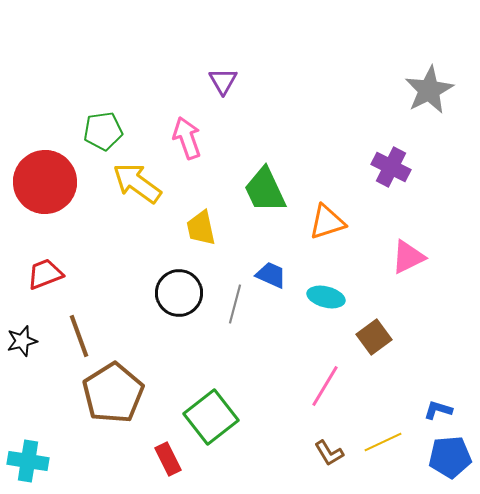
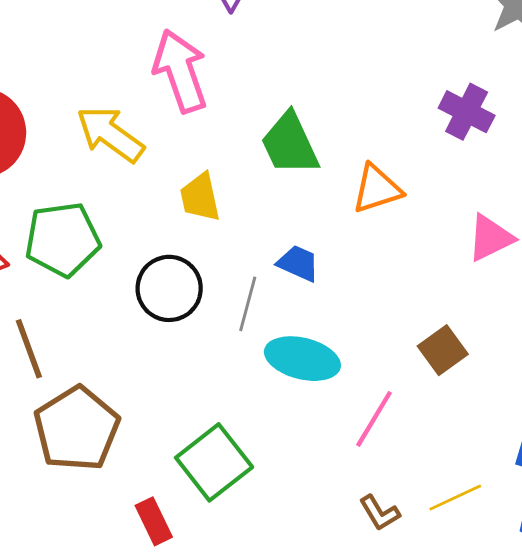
green pentagon: (103, 131) -> (63, 239), moved, size x1.4
pink arrow: (187, 138) -> (180, 71), size x1.4
cyan ellipse: (326, 297) -> (302, 359), moved, size x1.4

